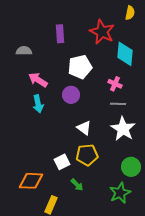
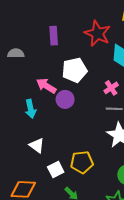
pink arrow: (38, 80) -> (46, 86), moved
pink cross: (115, 84) -> (111, 88), turned 32
white triangle: (84, 128) -> (37, 145), moved

